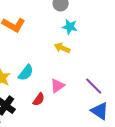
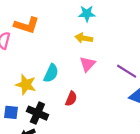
pink triangle: (57, 86) -> (87, 64), moved

